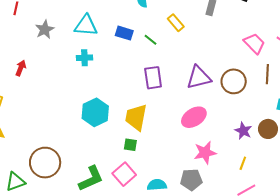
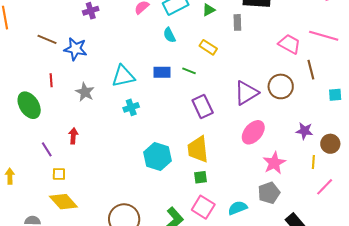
brown circle: (268, 129) -> (330, 144), moved

